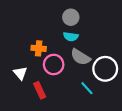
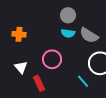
orange cross: (39, 48) -> (19, 34), moved
gray semicircle: (80, 57) -> (89, 35), moved

